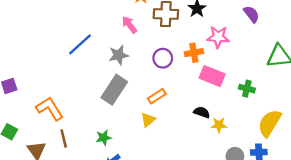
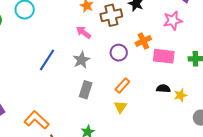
pink star: (218, 37) -> (173, 21), moved
gray rectangle: (114, 90) -> (86, 90), size x0.7

